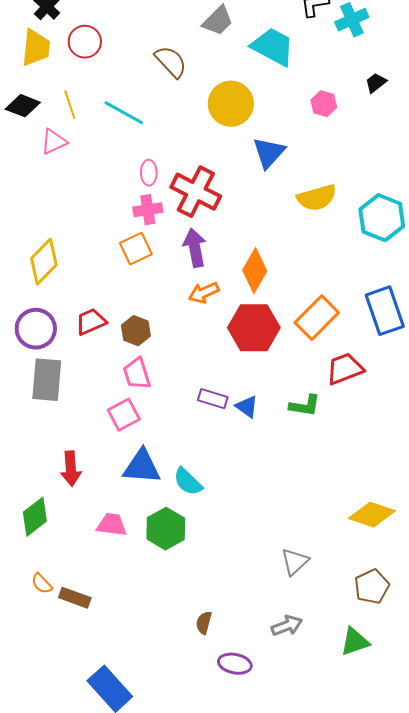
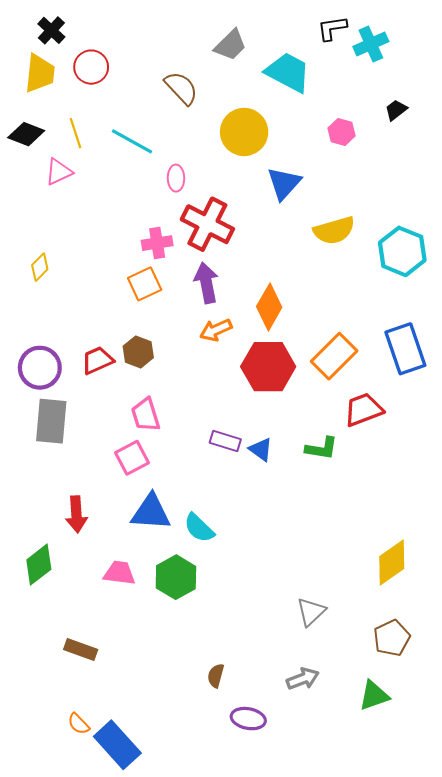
pink ellipse: (149, 173) -> (176, 178), moved
yellow diamond: (44, 262) -> (40, 267), moved, size x0.6
brown hexagon: (136, 331) -> (138, 352), moved
yellow diamond: (372, 515) -> (392, 563), turned -54
orange semicircle: (42, 584) -> (79, 724), moved

